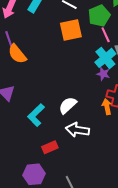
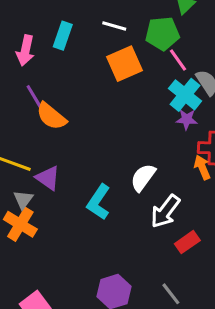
green pentagon: (99, 16) -> (162, 33), turned 30
white arrow: (77, 130) -> (165, 211), turned -50
red rectangle: (50, 147) -> (187, 242), moved

